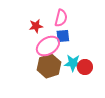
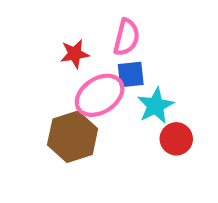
cyan star: (73, 63) -> (156, 106), moved, turned -30
brown hexagon: (49, 66) -> (73, 137), moved

